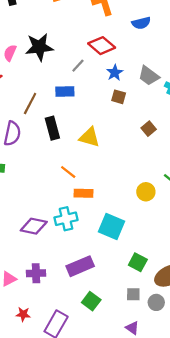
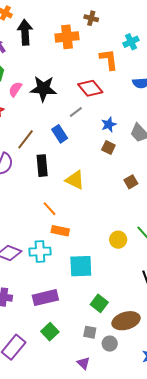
red diamond: (102, 46) -> (90, 88), moved
blue rectangle: (65, 92) -> (60, 134), turned 48
cyan square: (112, 226) -> (81, 266), turned -35

